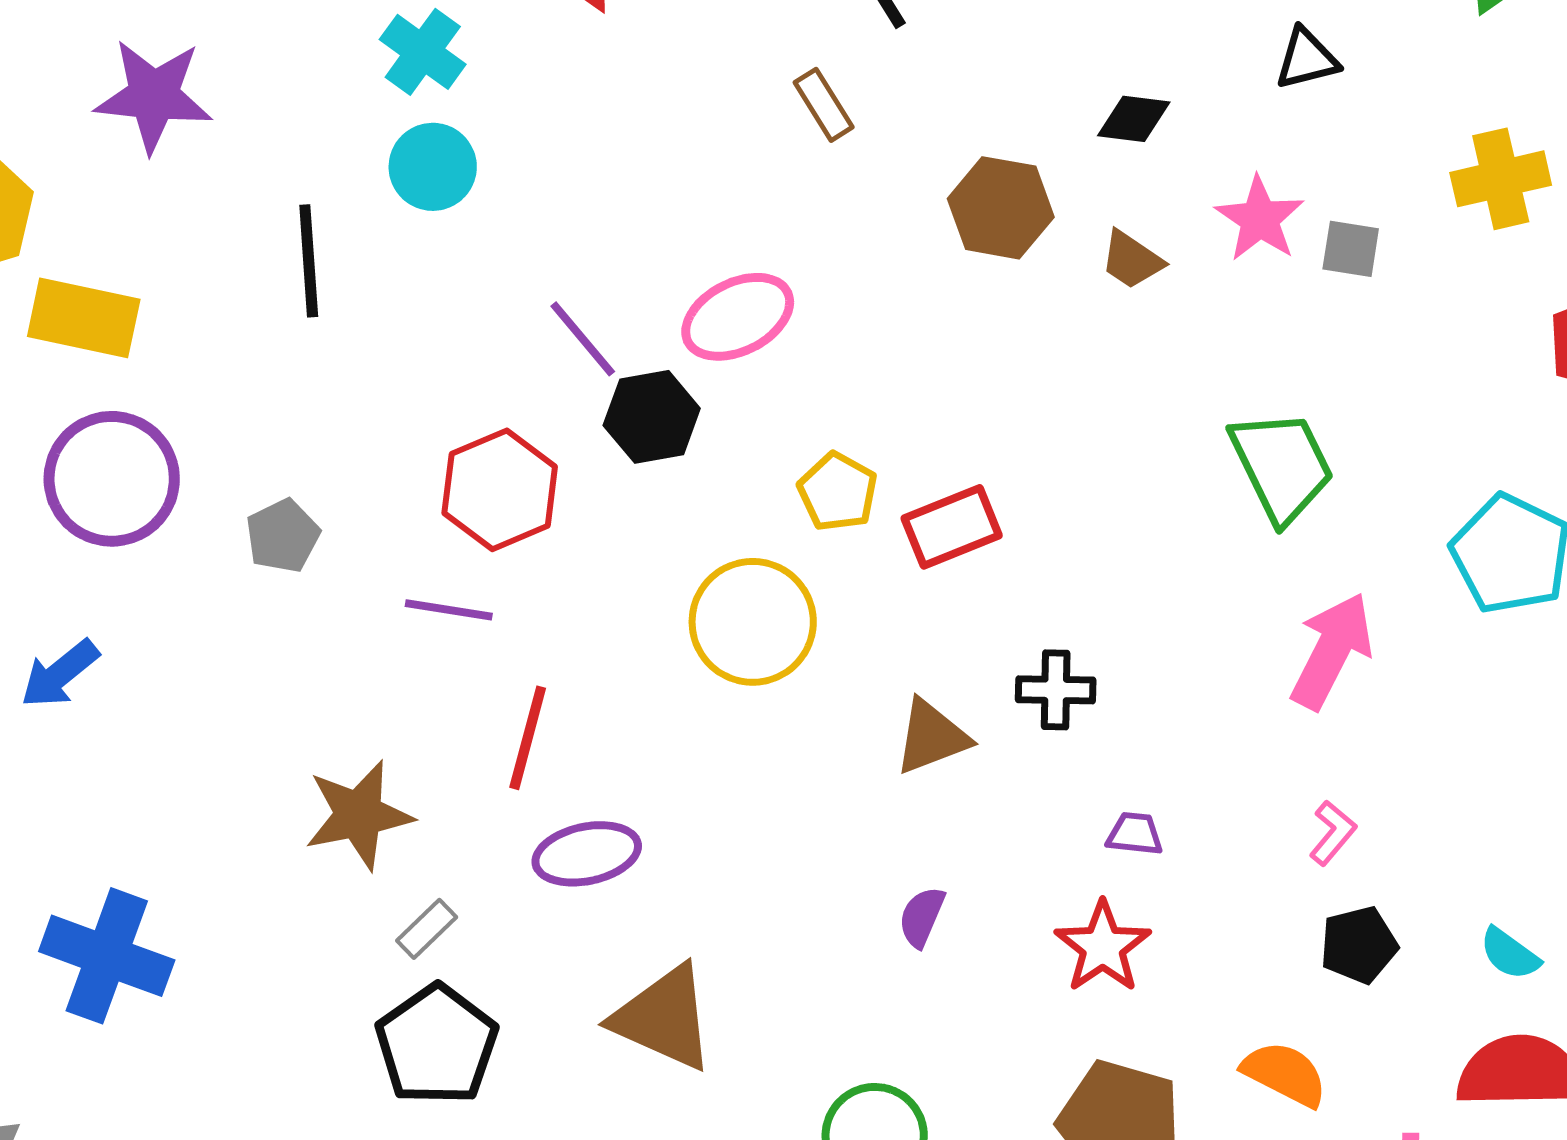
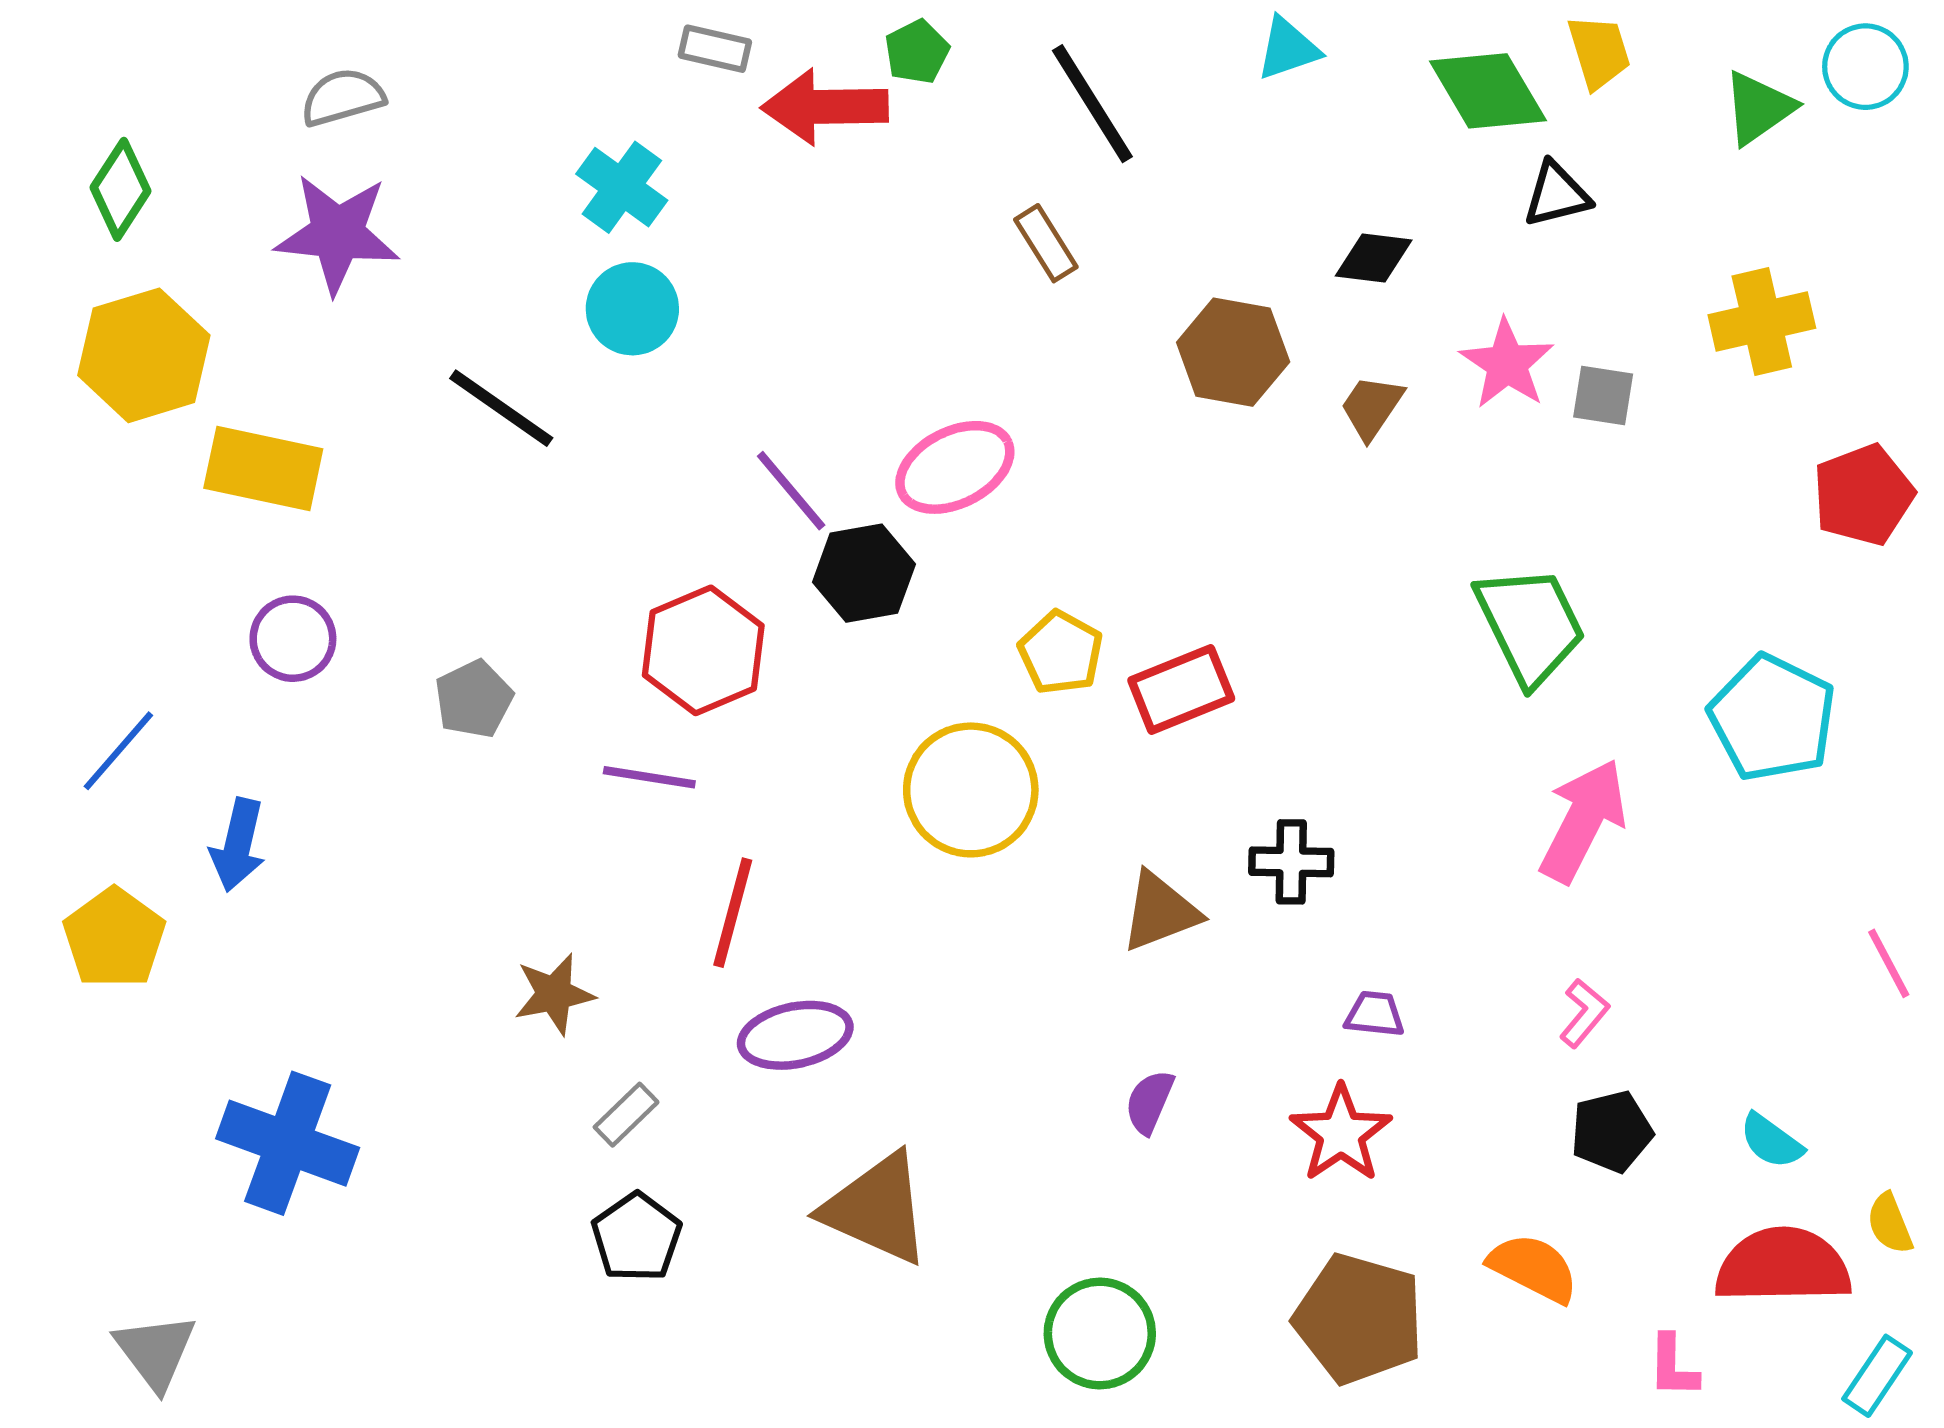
brown trapezoid: (1132, 260) -> (1372, 407), turned 90
black line: (309, 261) -> (501, 408), turned -51
purple circle: (112, 479) -> (293, 639), size x0.6
blue arrow: (60, 674) -> (238, 845), turned -38
brown star: (359, 815) -> (554, 994), size x0.7
black pentagon: (437, 1045) -> (637, 1237), size x0.7

